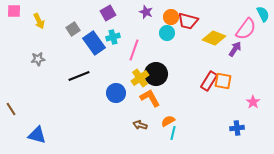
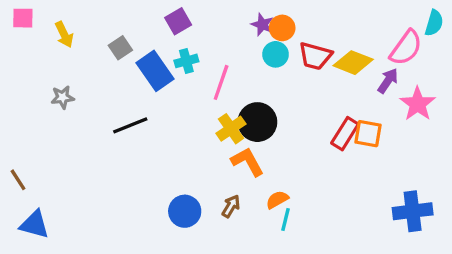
purple star: (146, 12) -> (262, 25), moved
cyan semicircle: (263, 14) -> (434, 23), turned 42
red trapezoid: (188, 21) -> (315, 56), moved
blue circle: (116, 93) -> (185, 211), moved
pink star: (253, 102) -> (418, 104), moved, size x1.5
brown arrow: (140, 125) -> (231, 206), turned 104
blue cross: (237, 128) -> (413, 211), moved, size x1.6
blue triangle: (37, 135) -> (34, 224), moved

